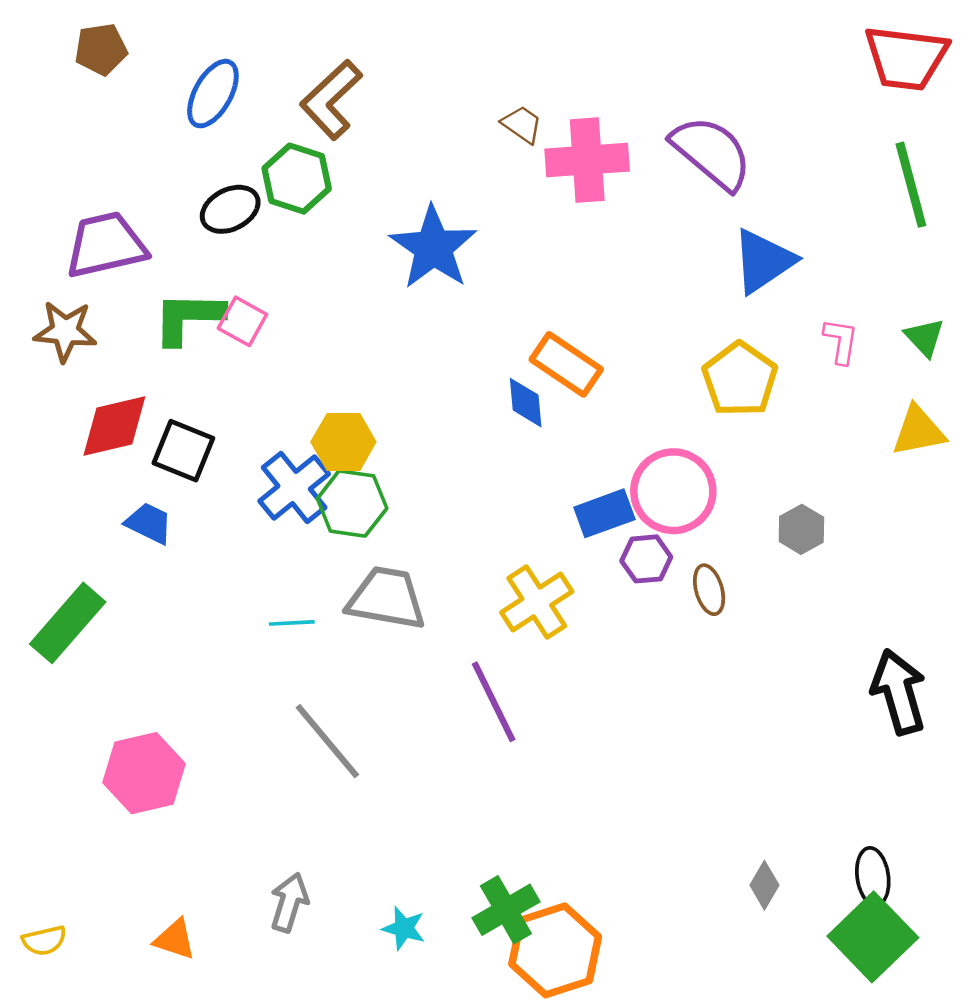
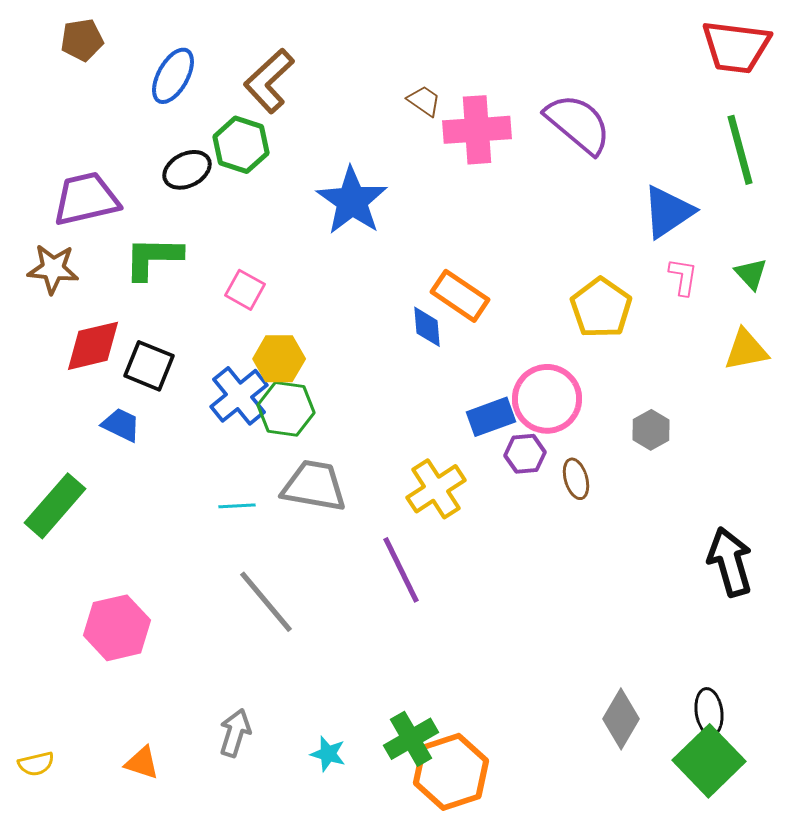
blue triangle: (763, 261) -> (668, 212), moved
pink square: (242, 321) -> (245, 290), moved
gray diamond: (764, 885) -> (621, 719), size x1.5

